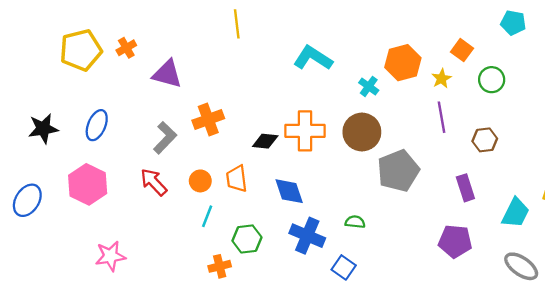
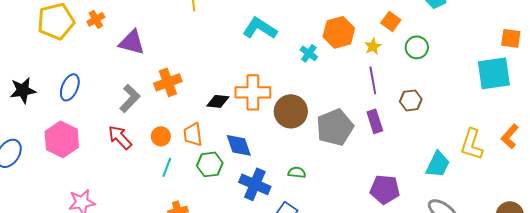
brown circle: (362, 132) -> (291, 111), moved
purple rectangle: (465, 188) -> (375, 121), moved
green hexagon: (247, 239) -> (210, 164), moved

